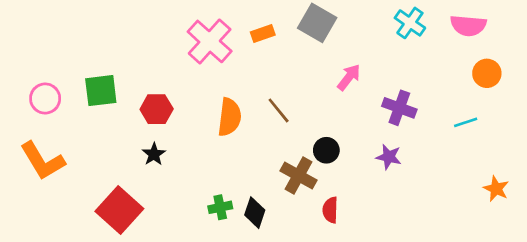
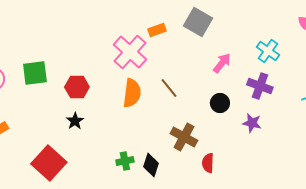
cyan cross: (410, 23) -> (268, 51), moved
pink cross: (210, 41) -> (130, 52), moved
black circle: (326, 150) -> (220, 103), moved

